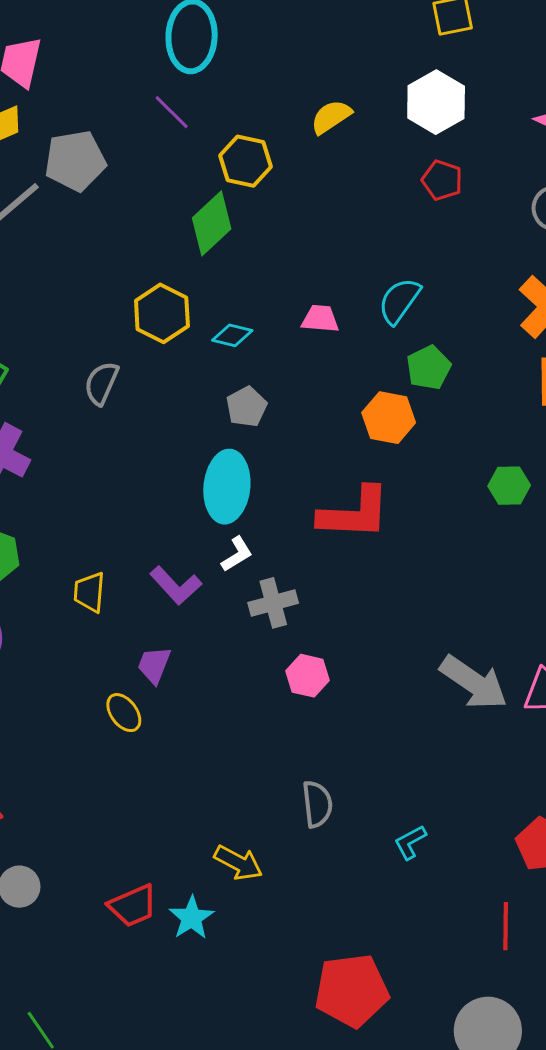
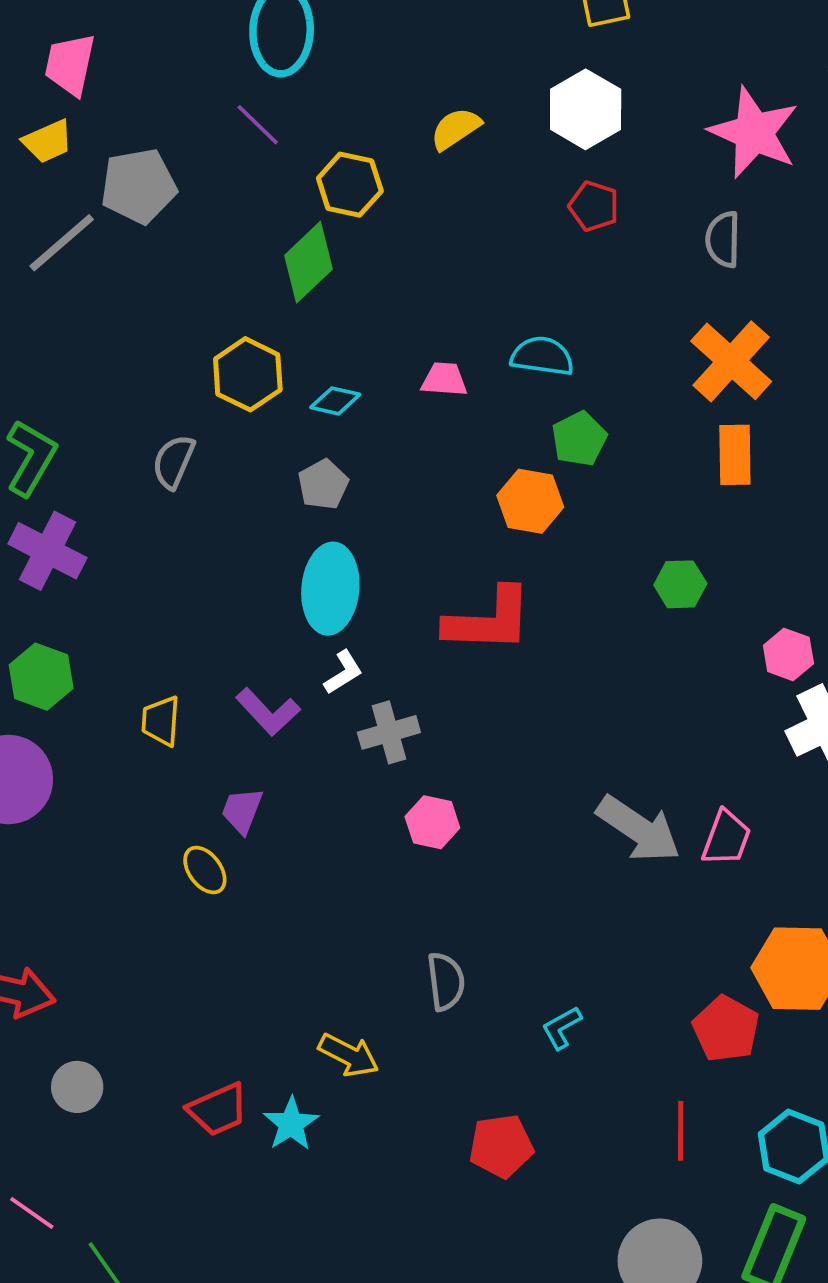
cyan semicircle: (399, 301) -> (542, 356), turned 63
gray pentagon: (247, 407) -> (323, 484), moved
red pentagon: (352, 990) -> (501, 1146), moved, size x0.7

